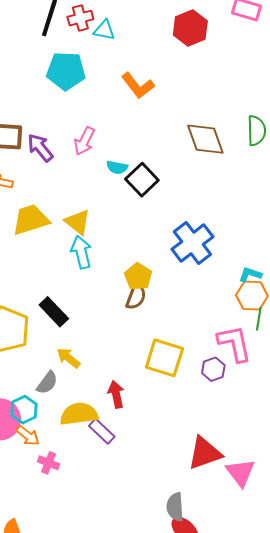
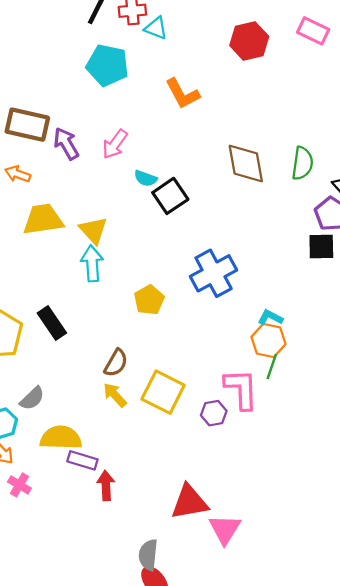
brown semicircle: (136, 297) -> (116, 363), moved
yellow arrow: (68, 358) -> (115, 395), moved
red arrow: (116, 394) -> (106, 485), moved
purple rectangle: (102, 431) -> (82, 460), turned -36

